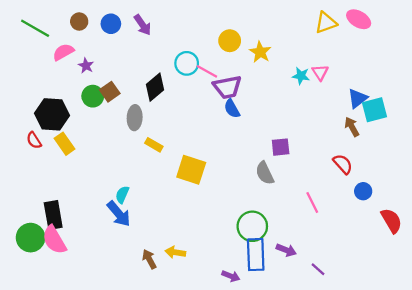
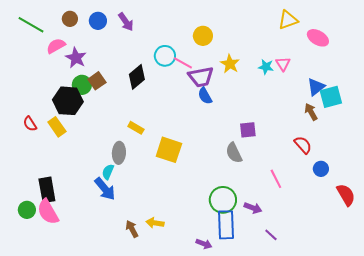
pink ellipse: (359, 19) -> (318, 38), moved
yellow star: (260, 52) -> (230, 64), moved
purple star: (86, 66) -> (76, 58), size x1.5
black hexagon: (52, 114) -> (68, 101), moved
gray ellipse: (135, 118) -> (119, 153), moved
green circle: (31, 238) -> (27, 210), size x0.7
purple arrow: (286, 250) -> (253, 208), moved
purple line: (318, 269) -> (271, 235), moved

